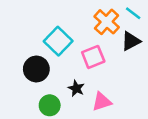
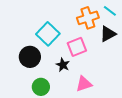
orange cross: (107, 22) -> (88, 18), turned 30
black star: (76, 88) -> (63, 65), moved

